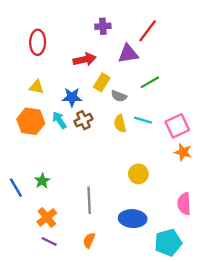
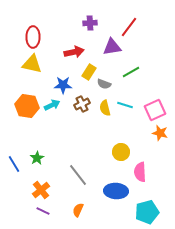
yellow triangle: (36, 87) -> (32, 64), moved, size x1.5
cyan arrow: (59, 120) -> (52, 105), turned 98
brown cross: (83, 120) -> (82, 104), moved
gray line: (89, 200) -> (78, 175), turned -35
pink semicircle: (184, 204) -> (140, 172), moved

